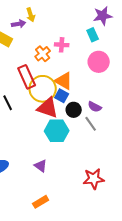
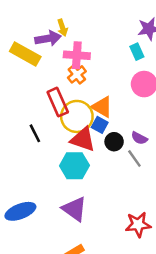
purple arrow: (19, 24) -> (48, 38), size x1.5
pink cross: (62, 45) -> (77, 55), moved, size x1.5
cyan hexagon: (57, 131) -> (74, 166), moved
purple triangle: (41, 166) -> (74, 209), size x1.6

